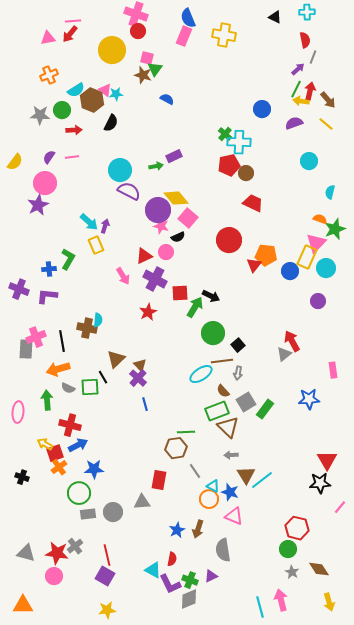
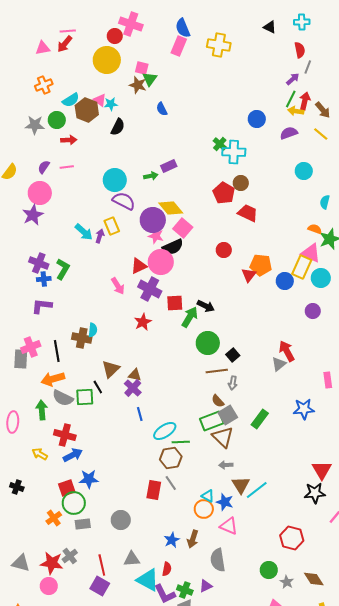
red circle: (138, 31) -> (115, 36), moved
blue semicircle: (167, 99) -> (162, 109), turned -144
black semicircle: (111, 123) -> (118, 127), moved
red pentagon: (229, 165) -> (224, 193), moved, turned -30
black semicircle: (178, 237) -> (173, 247), size x1.5
red circle: (229, 240) -> (224, 250), size x0.6
pink triangle: (316, 243) -> (311, 253), turned -50
yellow rectangle: (96, 245) -> (112, 226), moved
pink circle: (166, 252) -> (161, 262), size x1.6
purple cross: (19, 289) -> (39, 263), moved
brown triangle: (140, 365) -> (135, 375), turned -32
cyan ellipse: (201, 374) -> (165, 431), moved
gray semicircle: (68, 388) -> (63, 398), size x1.5
gray square: (246, 402) -> (228, 415), moved
red square: (55, 453) -> (67, 488), moved
orange cross: (59, 467) -> (54, 518), moved
gray line: (195, 471) -> (171, 483), moved
gray triangle: (142, 502) -> (132, 559), moved
gray circle: (113, 512) -> (121, 520), moved
green circle: (288, 549) -> (269, 570), moved
cyan triangle: (153, 570) -> (148, 580), size x1.4

